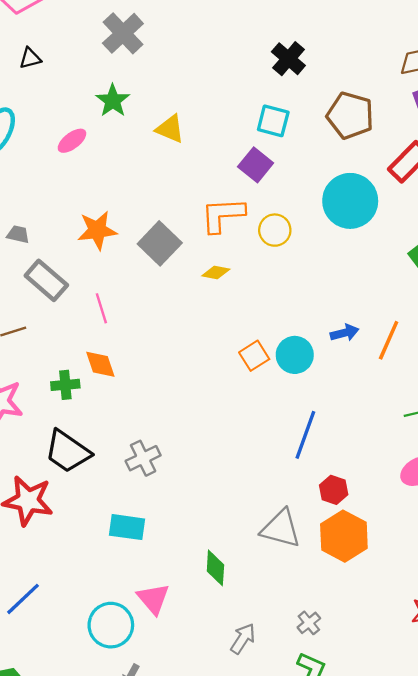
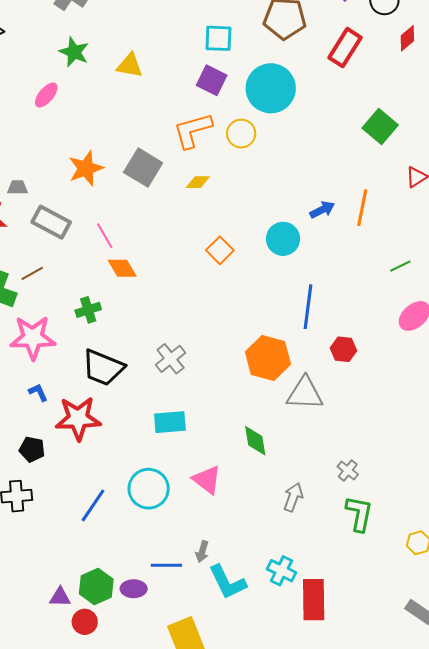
cyan circle: (350, 201) -> (271, 88), moved
orange square: (254, 356) -> (220, 250), moved
orange diamond: (100, 364) -> (122, 268), moved
orange hexagon: (344, 536) -> (268, 358), moved
cyan circle: (111, 625) -> (149, 489), moved

